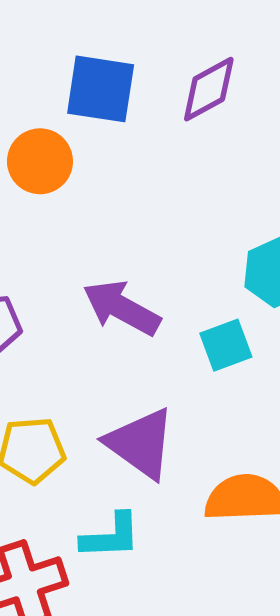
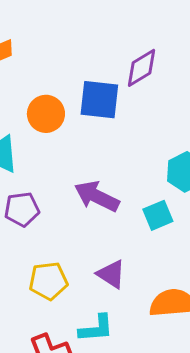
blue square: (101, 89) -> (99, 100), moved
purple triangle: (141, 443) -> (111, 274), size x0.7

